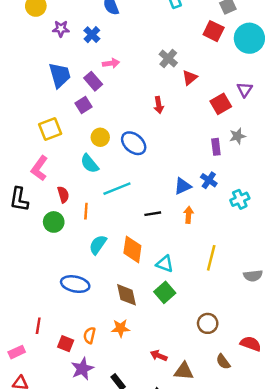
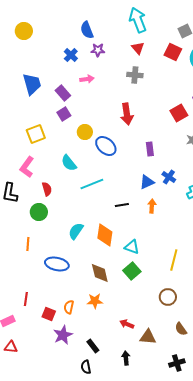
purple star: (61, 29) -> (98, 50), moved
gray cross: (168, 58) -> (135, 75), turned -35
blue trapezoid: (60, 75) -> (32, 84), moved
red triangle: (190, 78) -> (138, 48), moved, turned -32
purple rectangle: (93, 81) -> (63, 93), moved
red arrow: (159, 105) -> (127, 114), size x1.5
yellow circle: (100, 137) -> (85, 132), moved
purple rectangle: (216, 147) -> (150, 149), moved
orange line: (86, 211) -> (28, 244), moved
yellow line: (211, 258) -> (174, 260), moved

